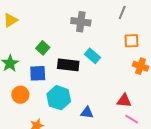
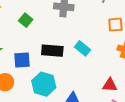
green square: (43, 48) -> (26, 20), moved
cyan rectangle: (93, 56) -> (83, 48), moved

